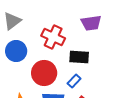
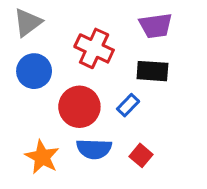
black rectangle: (79, 57) -> (152, 71), moved
blue rectangle: (74, 81) -> (128, 105), moved

